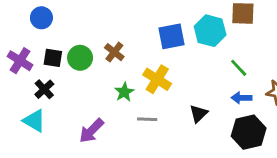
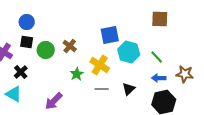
blue circle: (41, 18) -> (27, 22), moved
cyan hexagon: (210, 31) -> (129, 52), moved
black square: (53, 58) -> (27, 42), moved
gray line: (147, 119) -> (102, 89), moved

